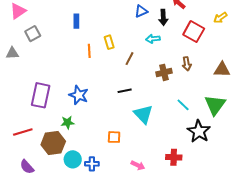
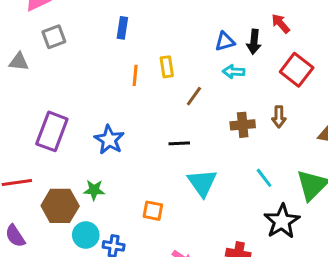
blue triangle: (141, 11) -> (225, 41), moved
green star: (68, 123) -> (94, 190), moved

